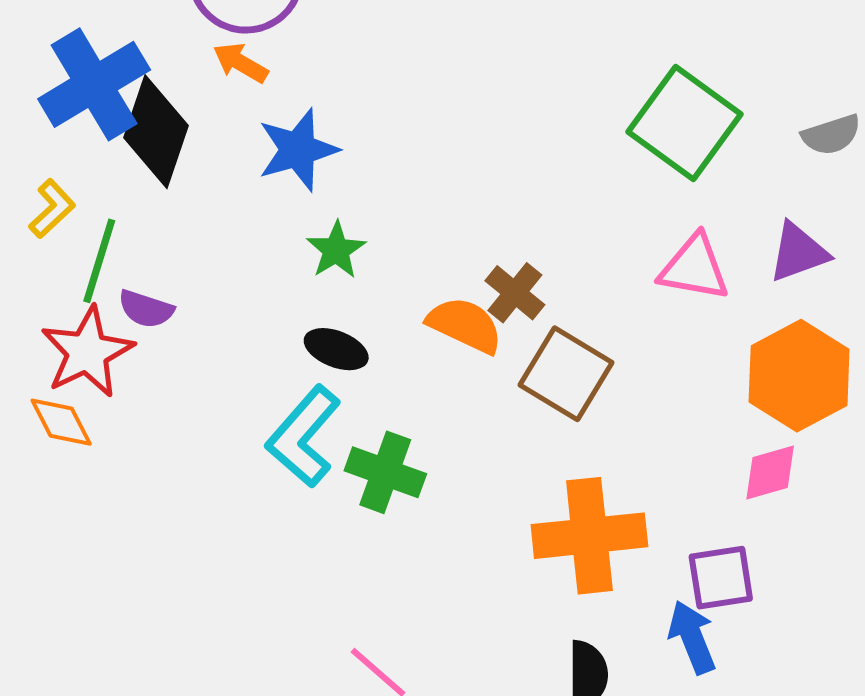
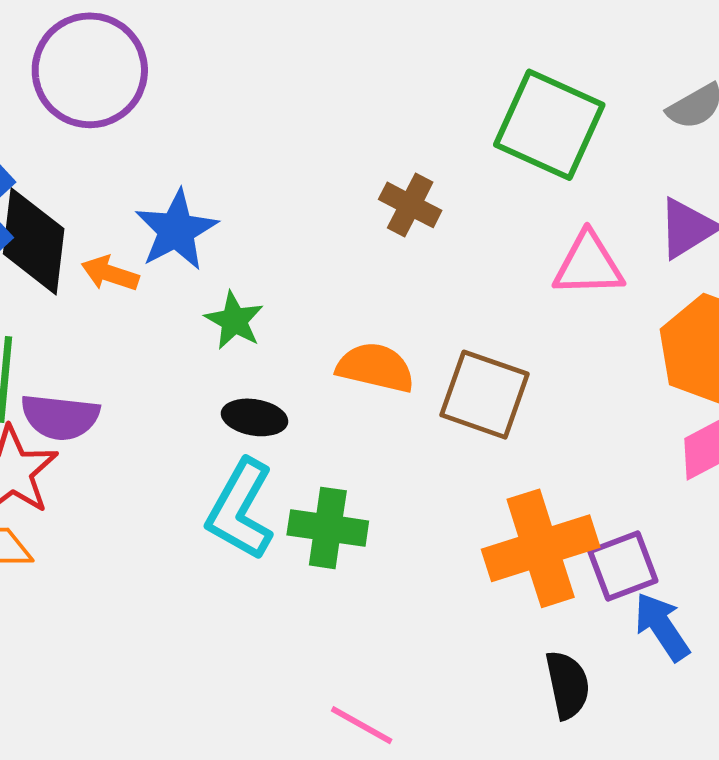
orange arrow: (241, 63) -> (110, 273), moved
brown cross: (515, 293) -> (410, 205), moved
purple semicircle: (146, 309) -> (60, 417), size x1.4
purple square: (721, 578) -> (623, 566), moved

